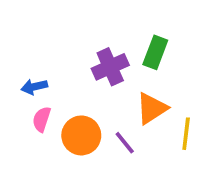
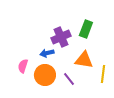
blue arrow: (34, 87) -> (47, 53), moved
orange triangle: (152, 108) -> (84, 60), turned 42

